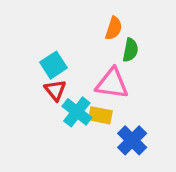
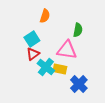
orange semicircle: (114, 28) -> (45, 16), moved
red triangle: (55, 90) -> (33, 54), turned 32

